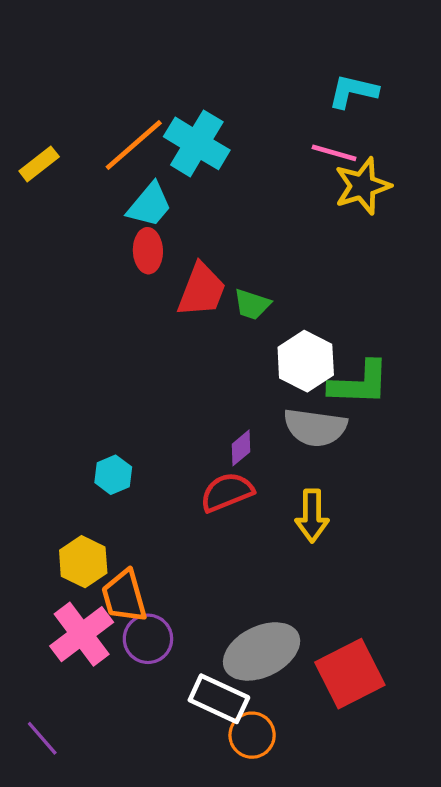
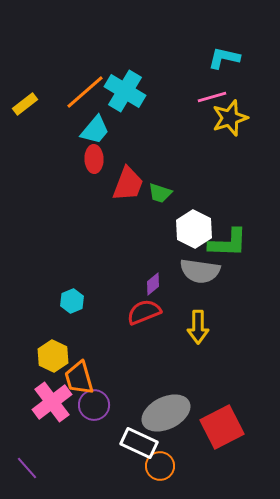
pink line: (334, 153) -> (212, 97), turned -32

